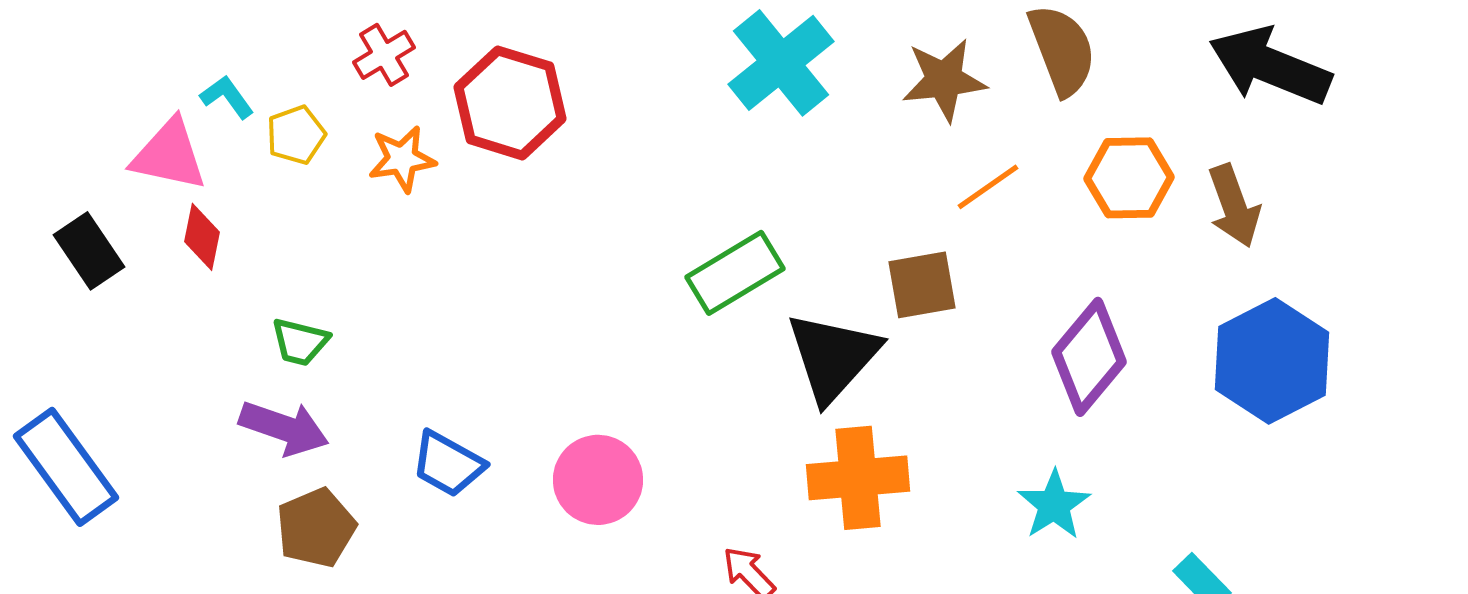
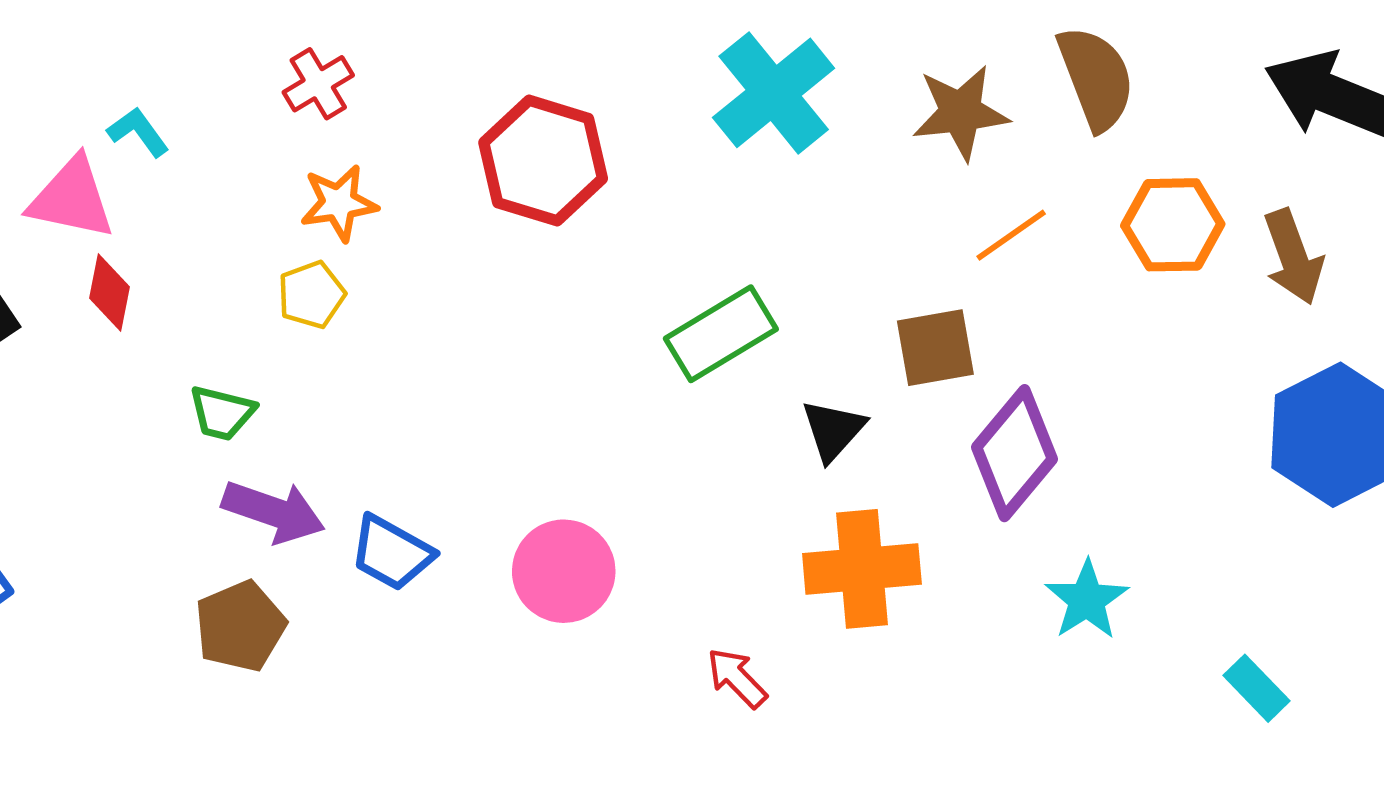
red hexagon: (510, 103) -> (543, 161), moved
yellow pentagon: (296, 135) -> (311, 295), moved
black triangle: (833, 357) -> (833, 430), size x0.6
purple diamond: (1089, 357) -> (1014, 453), moved
purple arrow: (284, 428) -> (274, 512), moved

